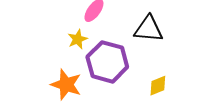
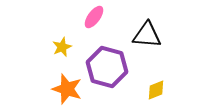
yellow star: (77, 39) -> (62, 47), moved

